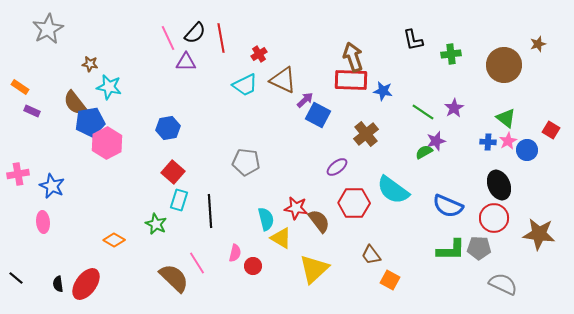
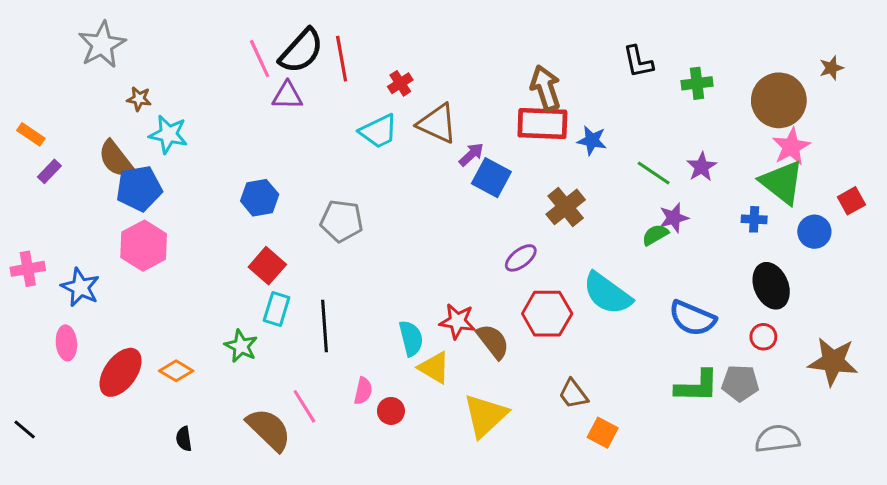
gray star: (48, 29) -> (102, 45), moved
black semicircle: (195, 33) -> (301, 51), size x1.4
purple rectangle: (32, 111) -> (49, 171), turned -70
green triangle: (506, 118) -> (782, 182), size x1.5
red square: (551, 130) -> (851, 201), turned 30
pink star: (508, 141) -> (791, 147), moved, size x1.4
pink hexagon: (107, 143) -> (144, 246), moved
gray pentagon: (246, 162) -> (342, 221), moved
red circle: (494, 218) -> (763, 337), size x0.6
black semicircle: (58, 284) -> (184, 439), moved
red ellipse: (86, 284) -> (121, 372), moved
gray semicircle: (503, 284) -> (777, 439), turned -32

